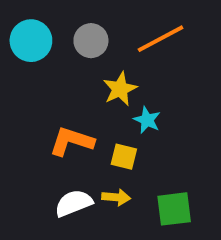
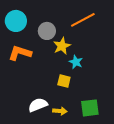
gray circle: (91, 41) -> (47, 31), moved
orange L-shape: (72, 141) -> (20, 53), moved
yellow arrow: (116, 197) -> (60, 111), moved

